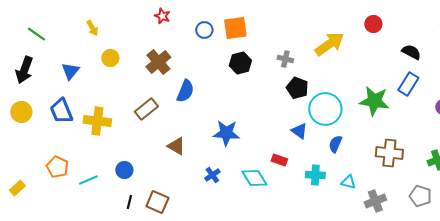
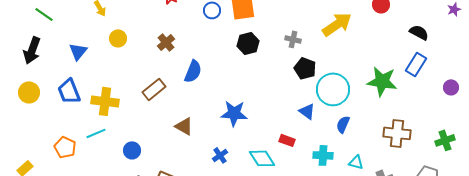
brown cross: (158, 62) -> (166, 42), size x0.7
cyan line: (88, 180) -> (96, 133), moved

